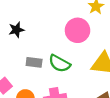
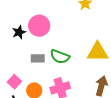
pink circle: (77, 30) -> (39, 26), moved

